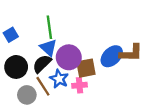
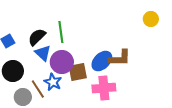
green line: (49, 27) -> (61, 32), moved
black semicircle: (42, 64) -> (37, 37), moved
pink cross: (79, 85) -> (104, 88), moved, size x1.6

